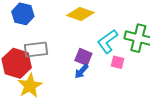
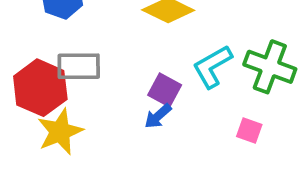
pink square: (117, 62) -> (249, 130), moved

